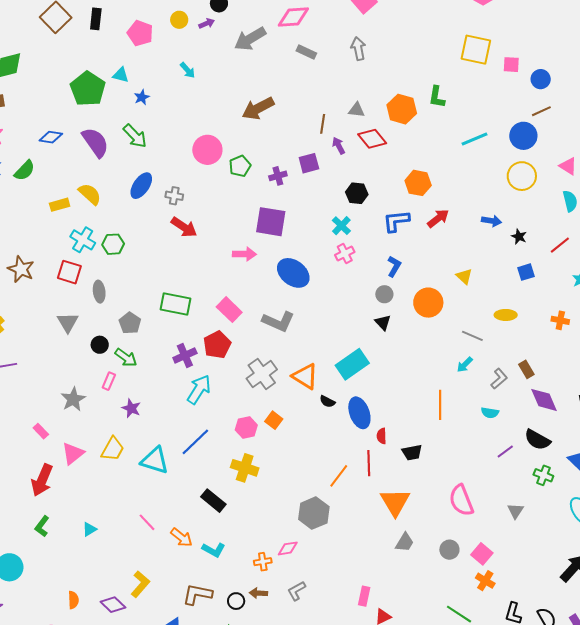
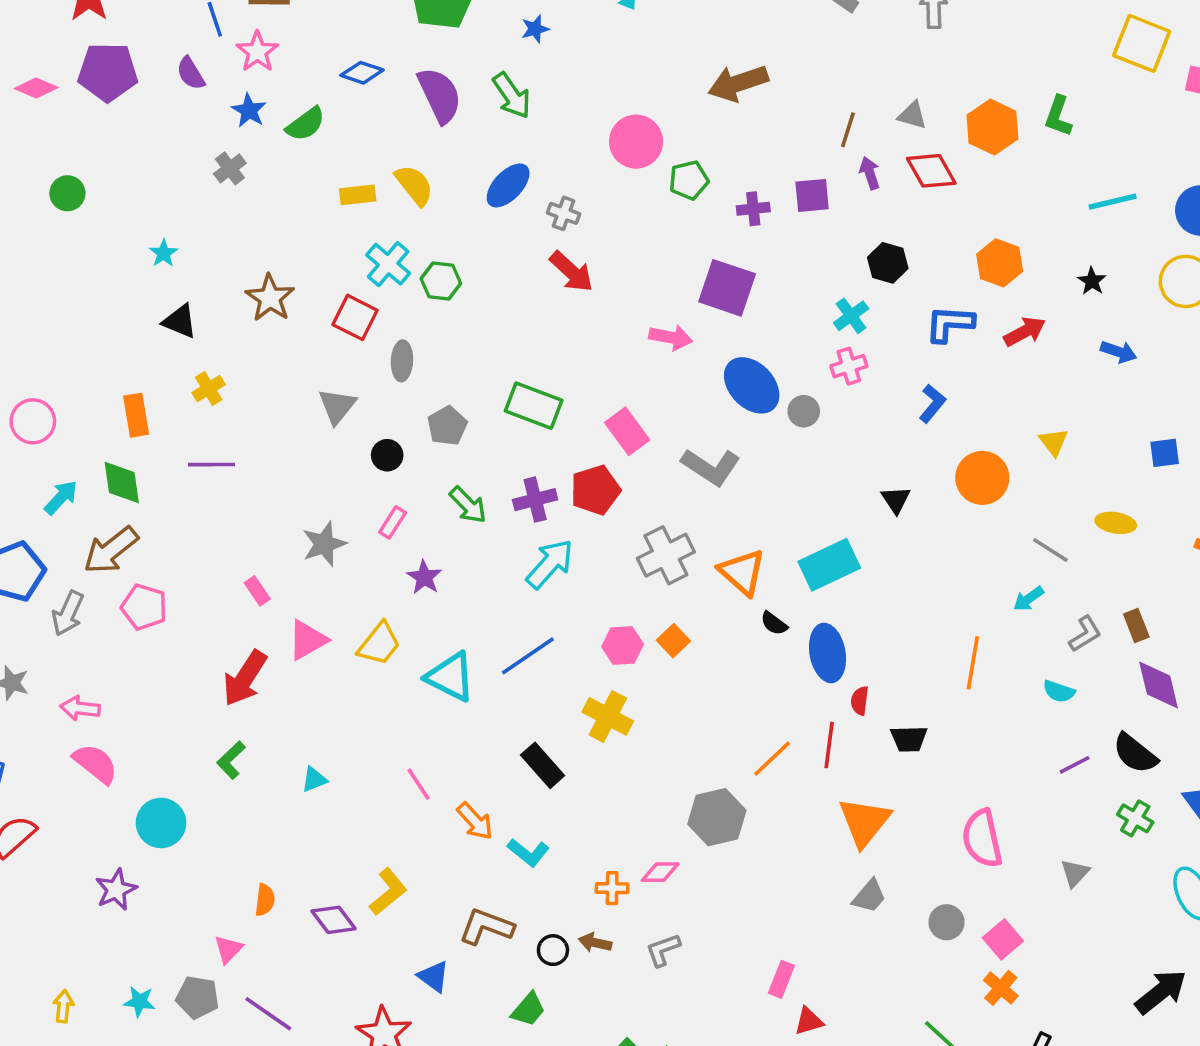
black star: (519, 237) -> (1092, 281), moved
gray circle: (384, 294) -> (804, 411), moved
green arrow: (126, 358) -> (468, 505), moved

